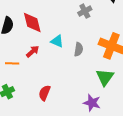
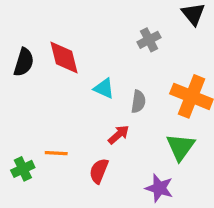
red arrow: (33, 51) -> (119, 135), moved
orange line: (12, 63) -> (56, 153), moved
red semicircle: (44, 93) -> (99, 171), moved

